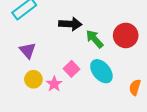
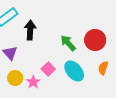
black arrow: (70, 24) -> (30, 30), moved, turned -90
orange semicircle: (135, 87) -> (103, 68), moved

